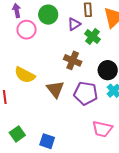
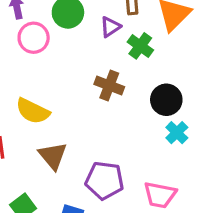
brown triangle: (55, 89) -> (53, 156), moved
purple pentagon: (86, 93) -> (105, 180), moved

